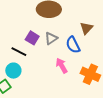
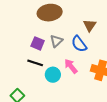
black line: (19, 52) -> (35, 63), moved
cyan circle: (13, 71) -> (53, 75), moved

